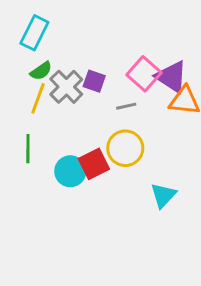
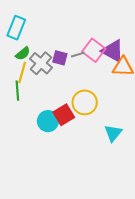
gray line: (126, 106) -> (78, 55), moved
green line: (28, 149) -> (17, 91), moved

